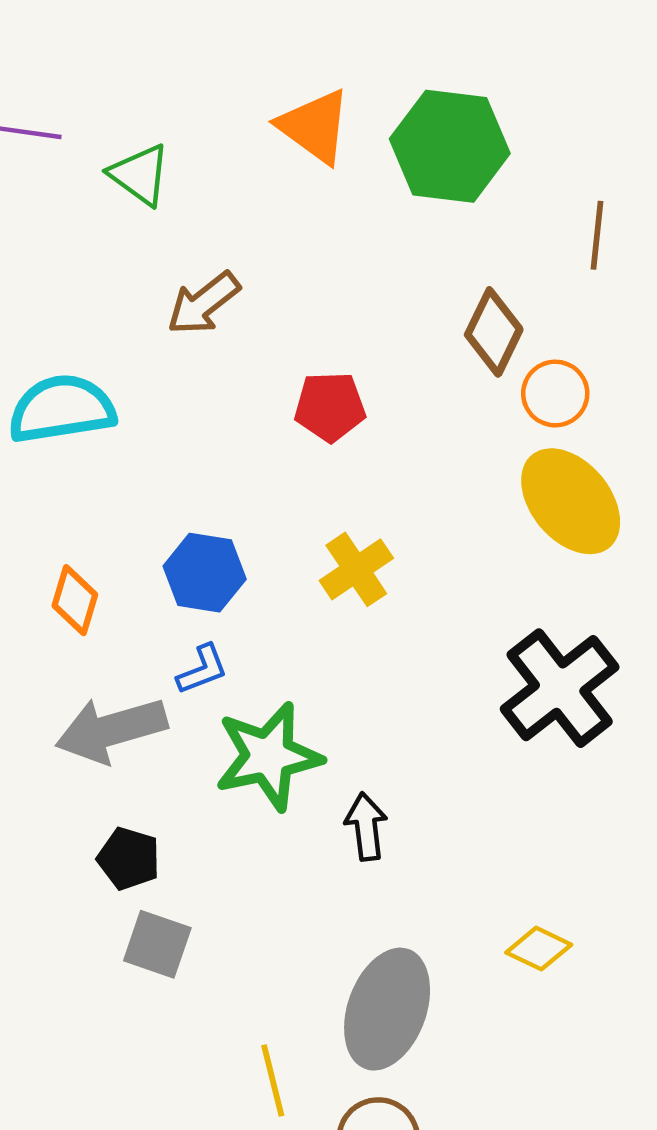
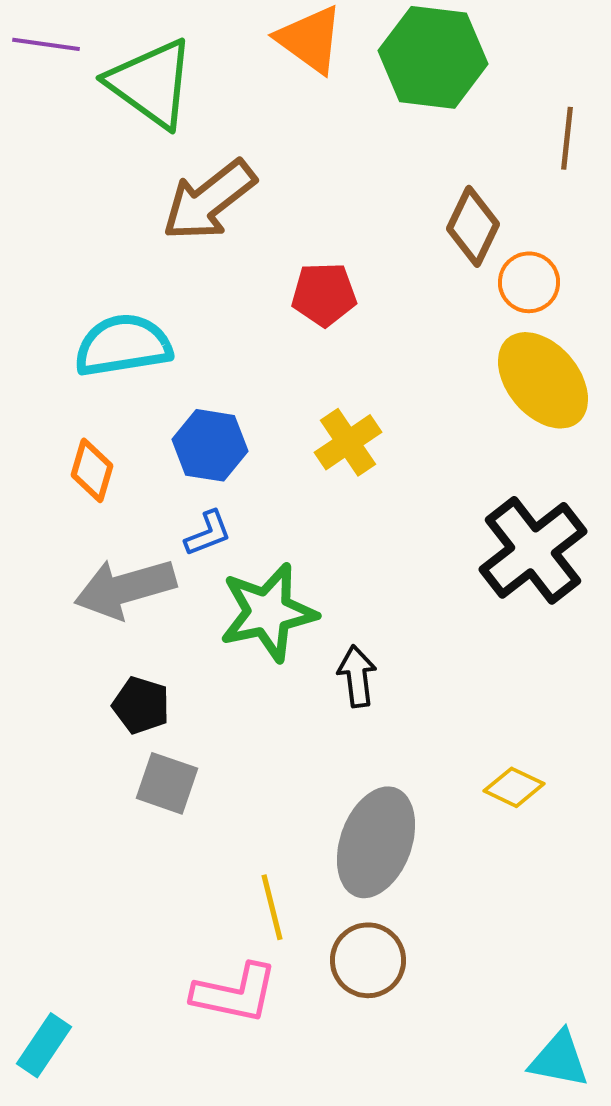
green triangle: (140, 175) -> (151, 83), size x1.6
brown arrow: (203, 303) -> (209, 200), size x1.4
cyan semicircle: (62, 409) -> (123, 345), moved

